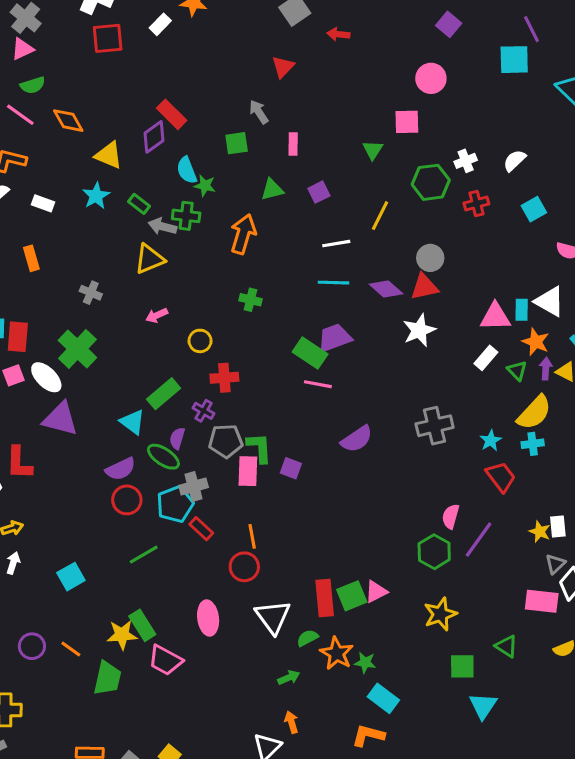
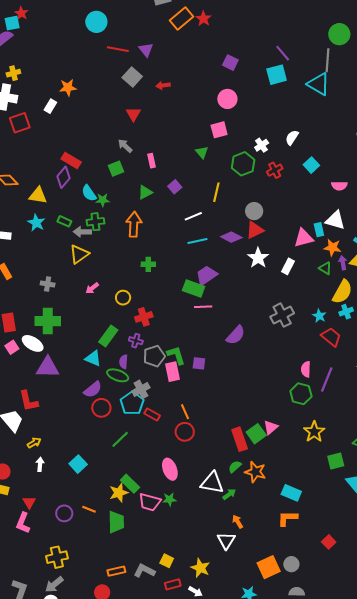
green cross: (77, 349) -> (48, 321), turned -30
white rectangle: (486, 358) -> (288, 266), moved
white triangle: (273, 617) -> (212, 483), moved, turned -30
green star: (365, 663) -> (169, 499), moved

